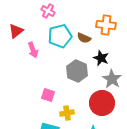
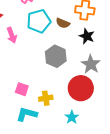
black star: (101, 58) -> (87, 36), moved
pink square: (48, 95) -> (22, 89), moved

